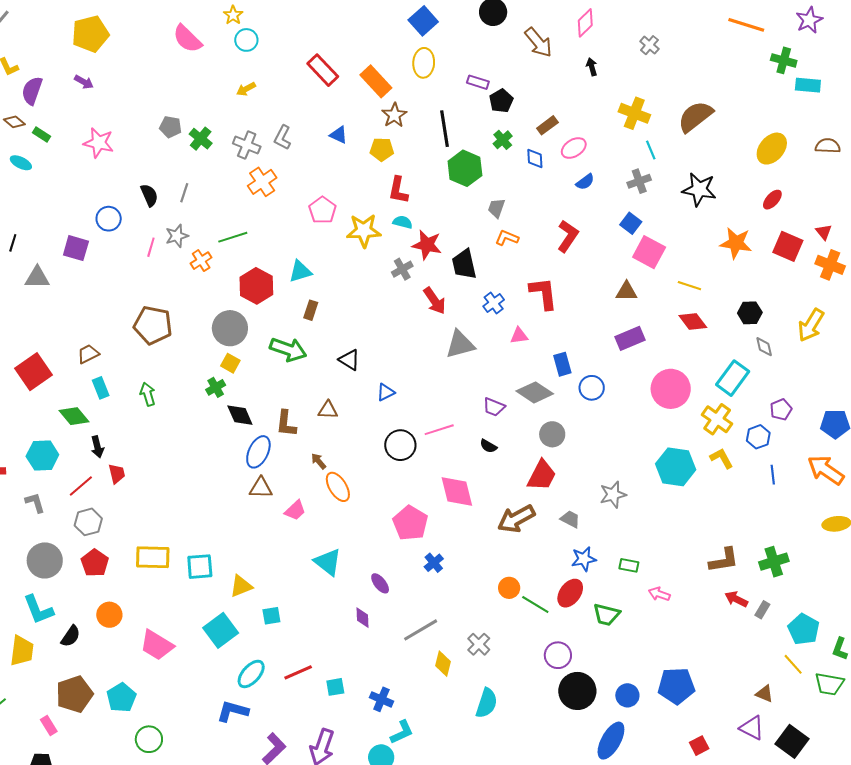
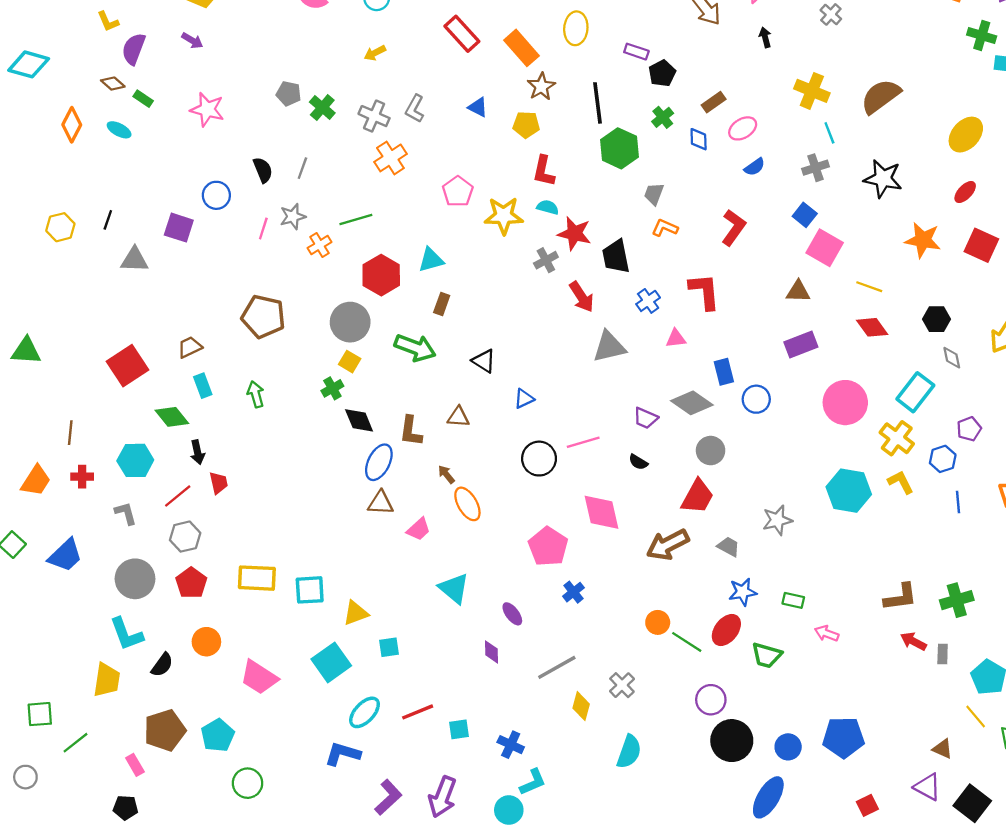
gray rectangle: (762, 610) -> (943, 654), turned -30

